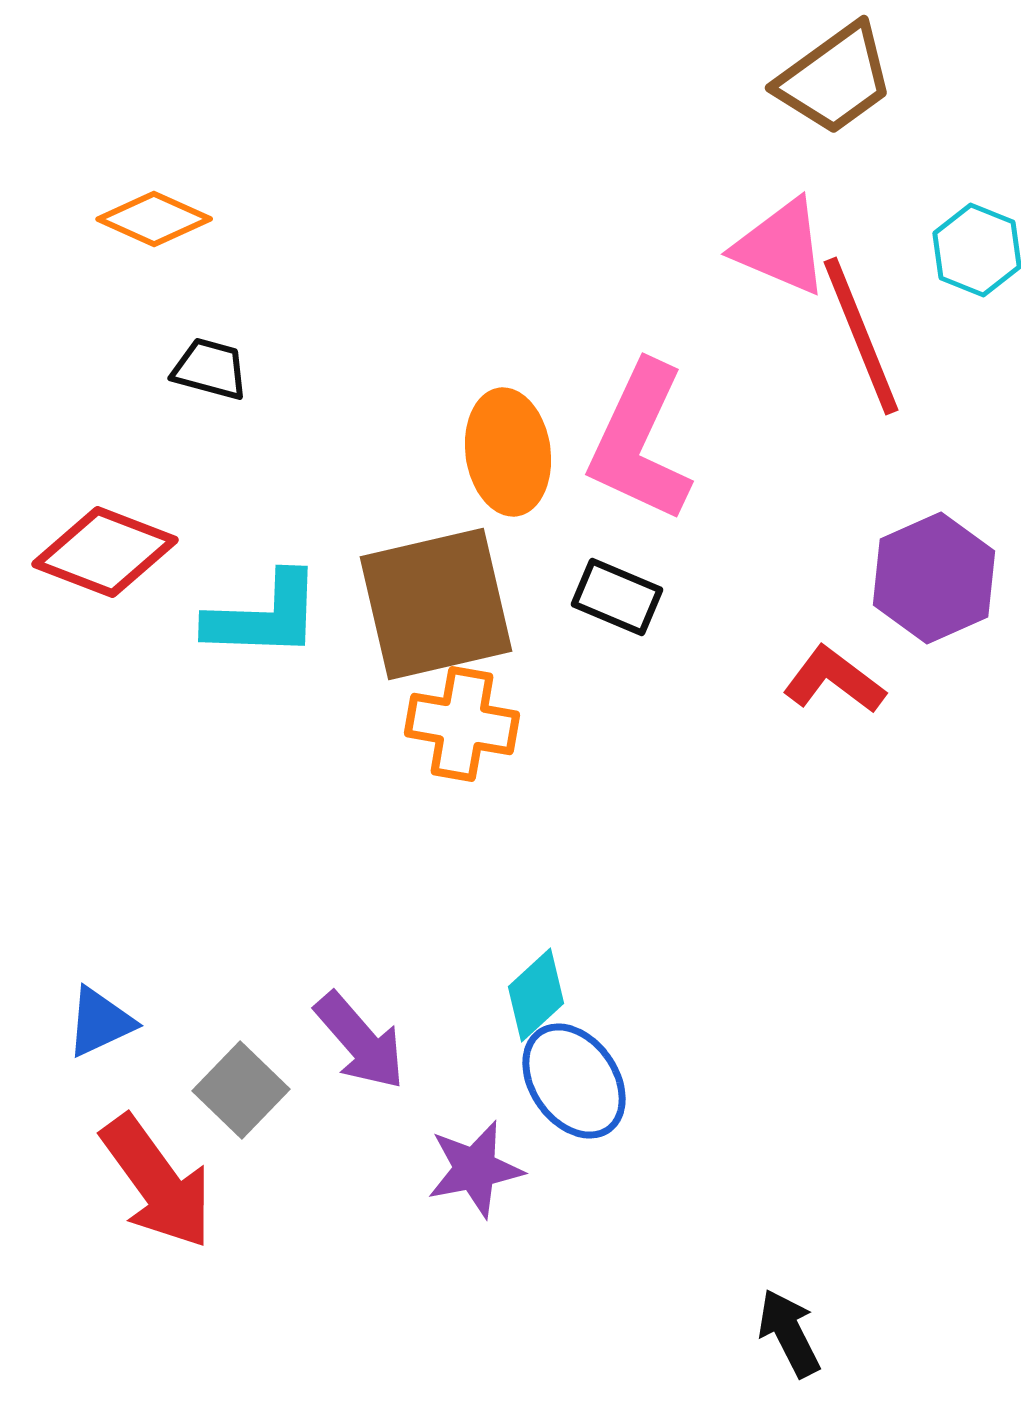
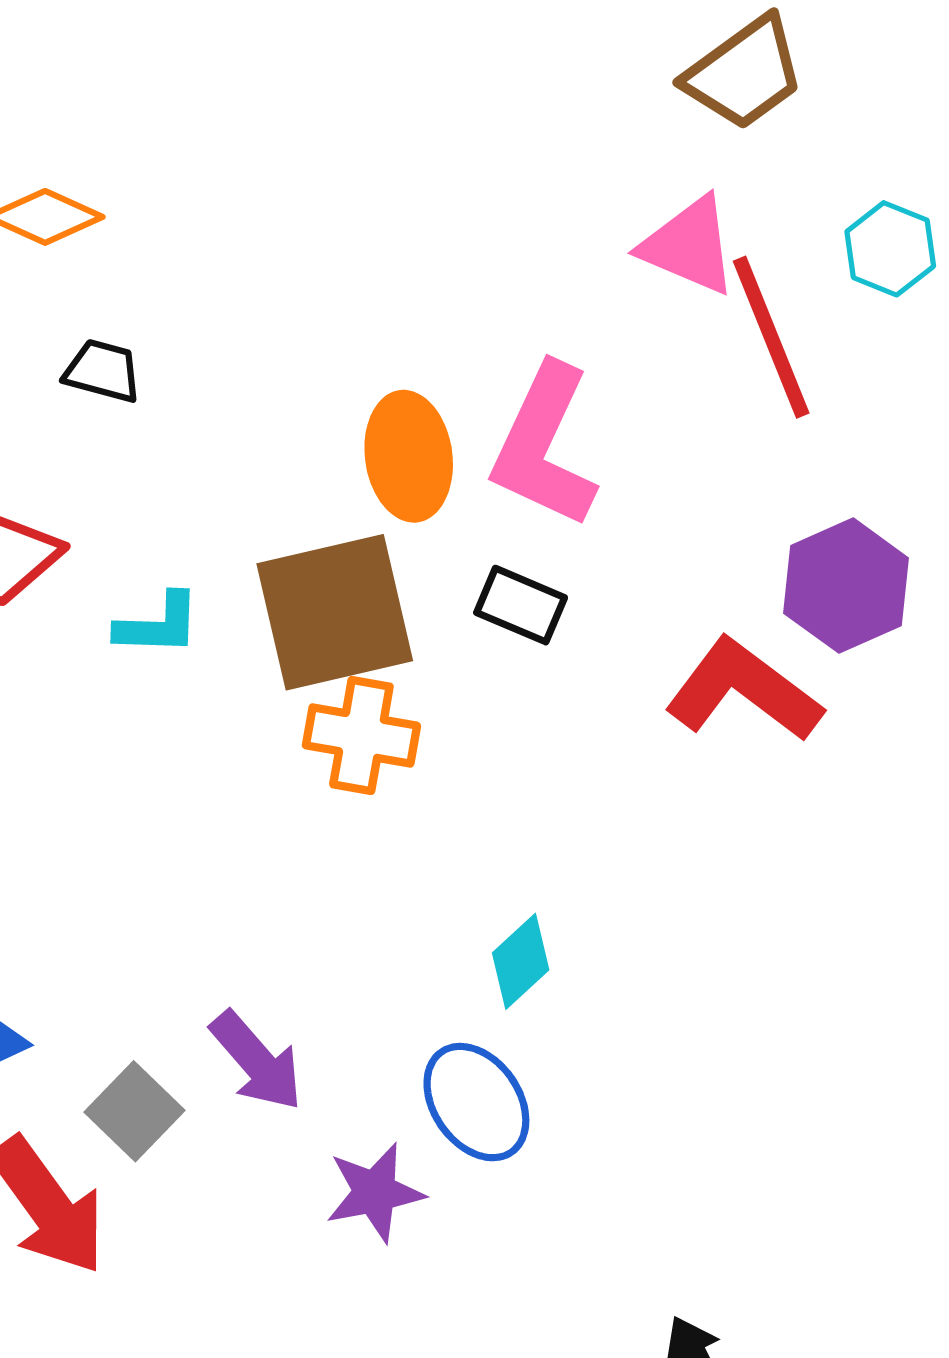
cyan L-shape: (264, 616) -> (158, 625), size x0.7
red L-shape: (834, 680) -> (743, 690), size x1.5
cyan diamond: (536, 995) -> (521, 961), moved

